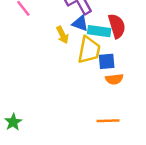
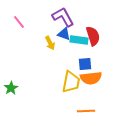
yellow trapezoid: (89, 50) -> (71, 82), moved
orange semicircle: (114, 79) -> (91, 78), size x1.5
green star: (13, 122) -> (11, 88), moved

